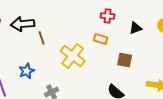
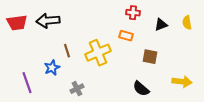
brown line: (42, 38) -> (67, 51), moved
yellow cross: (73, 56) -> (98, 53), turned 30

